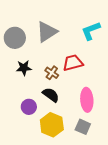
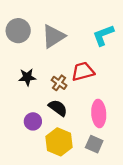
gray circle: (15, 38) -> (18, 31), moved

